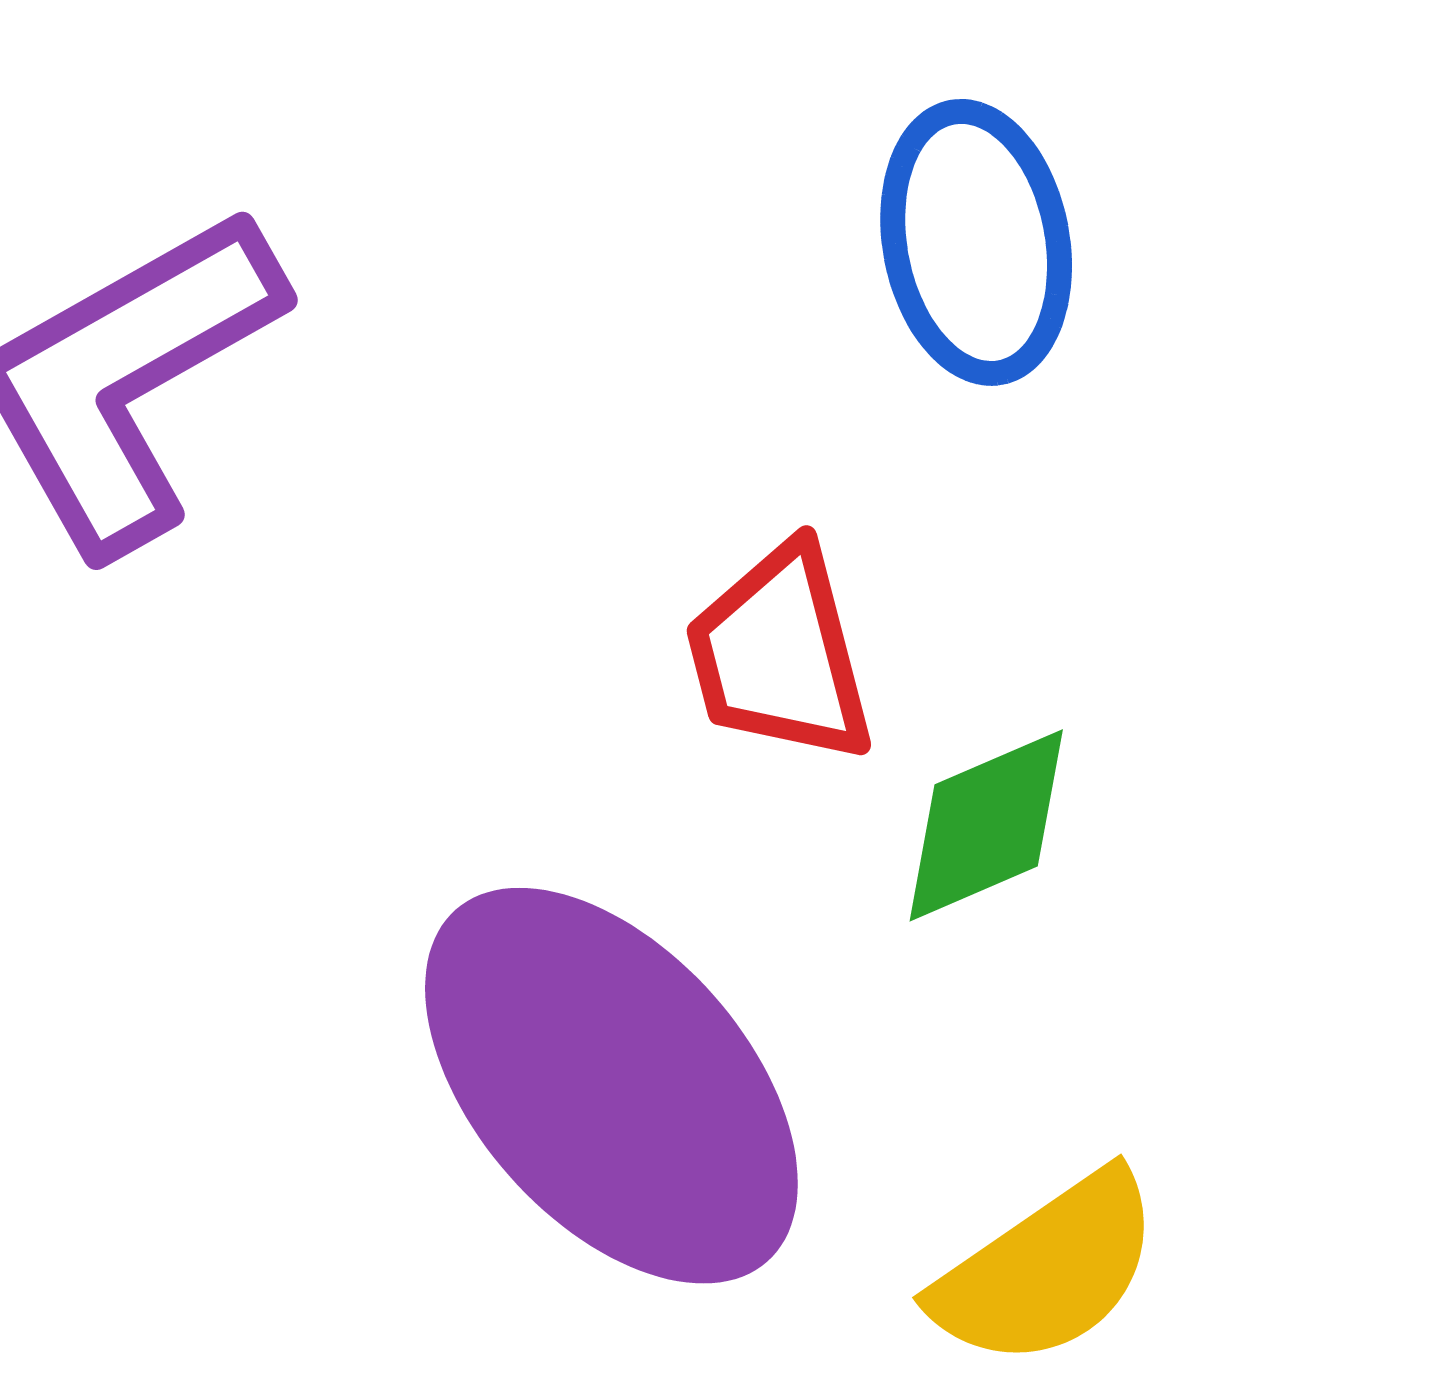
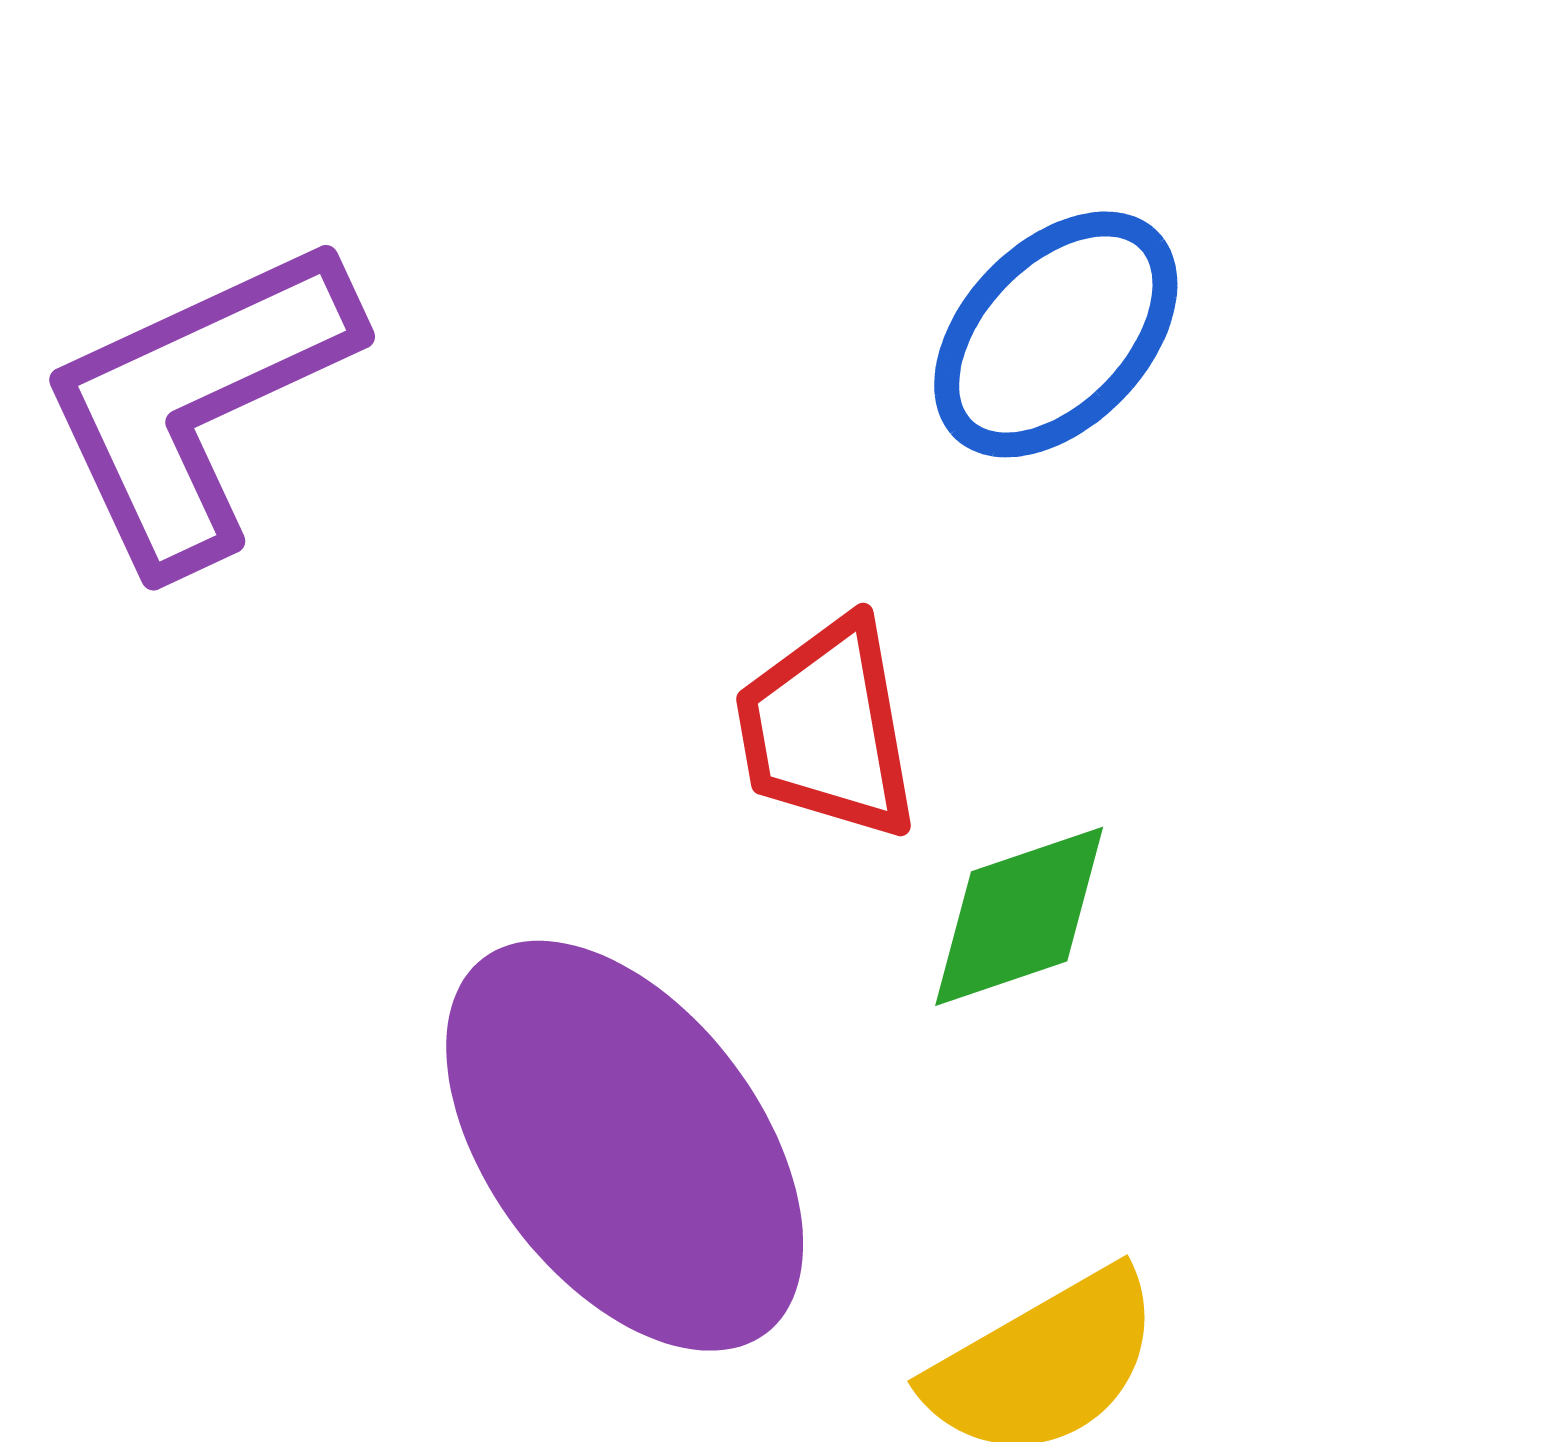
blue ellipse: (976, 242) -> (1056, 334), turned 50

